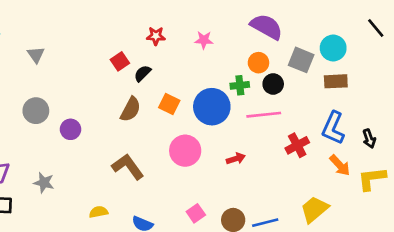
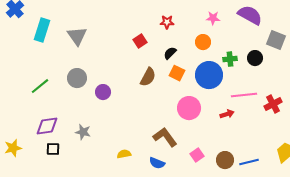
pink star: (204, 40) -> (213, 18), moved
gray triangle: (36, 55) -> (77, 36), size x1.5
orange circle: (258, 63) -> (203, 42), moved
black semicircle: (142, 73) -> (170, 53), moved
pink line: (264, 115) -> (244, 95), moved
brown L-shape: (128, 167) -> (165, 137), moved

